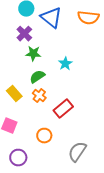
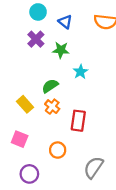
blue triangle: (51, 18) -> (65, 22), size x0.6
green star: (33, 54) -> (61, 50), moved
red rectangle: (63, 109) -> (78, 121), turned -42

